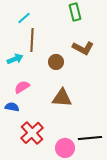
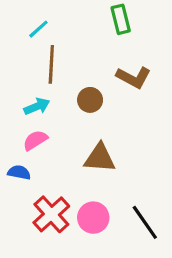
cyan arrow: (15, 59) -> (37, 106), moved
black line: (90, 138) -> (145, 222), turned 60
pink circle: (65, 148) -> (93, 218), moved

